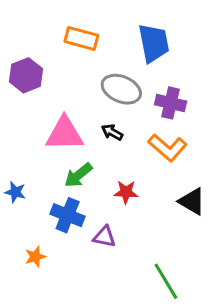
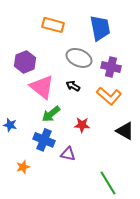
purple hexagon: (26, 75) -> (25, 62), moved
pink triangle: (64, 134) -> (42, 87), turned 40

